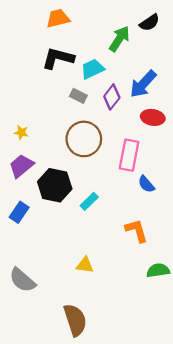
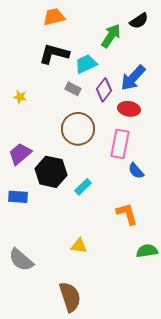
red ellipse: (153, 117) -> (129, 109), moved
yellow star: (21, 133) -> (20, 97), moved
blue rectangle: (19, 212) -> (18, 197), turned 60

